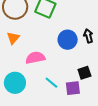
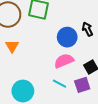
pink semicircle: (35, 58) -> (64, 61), moved

